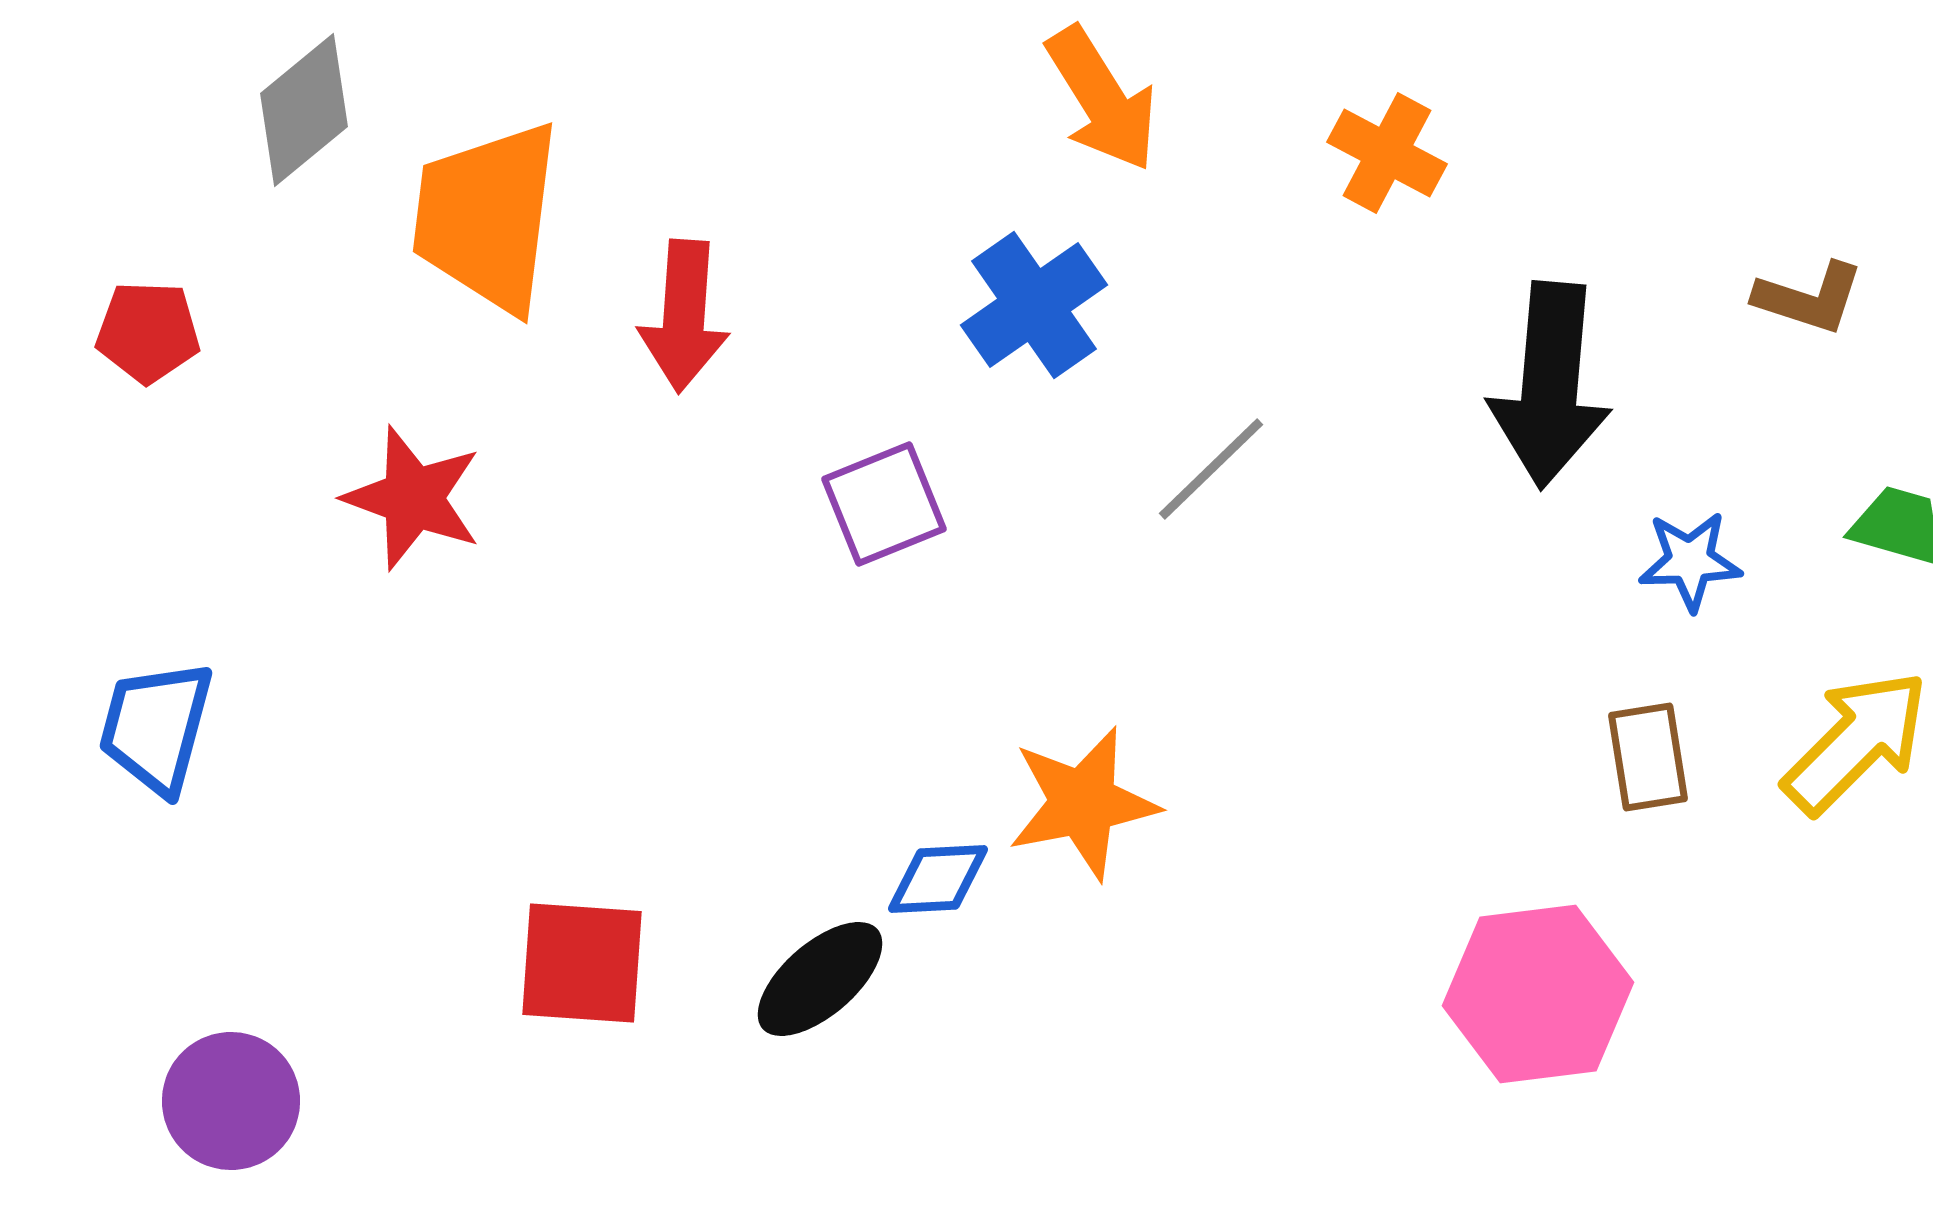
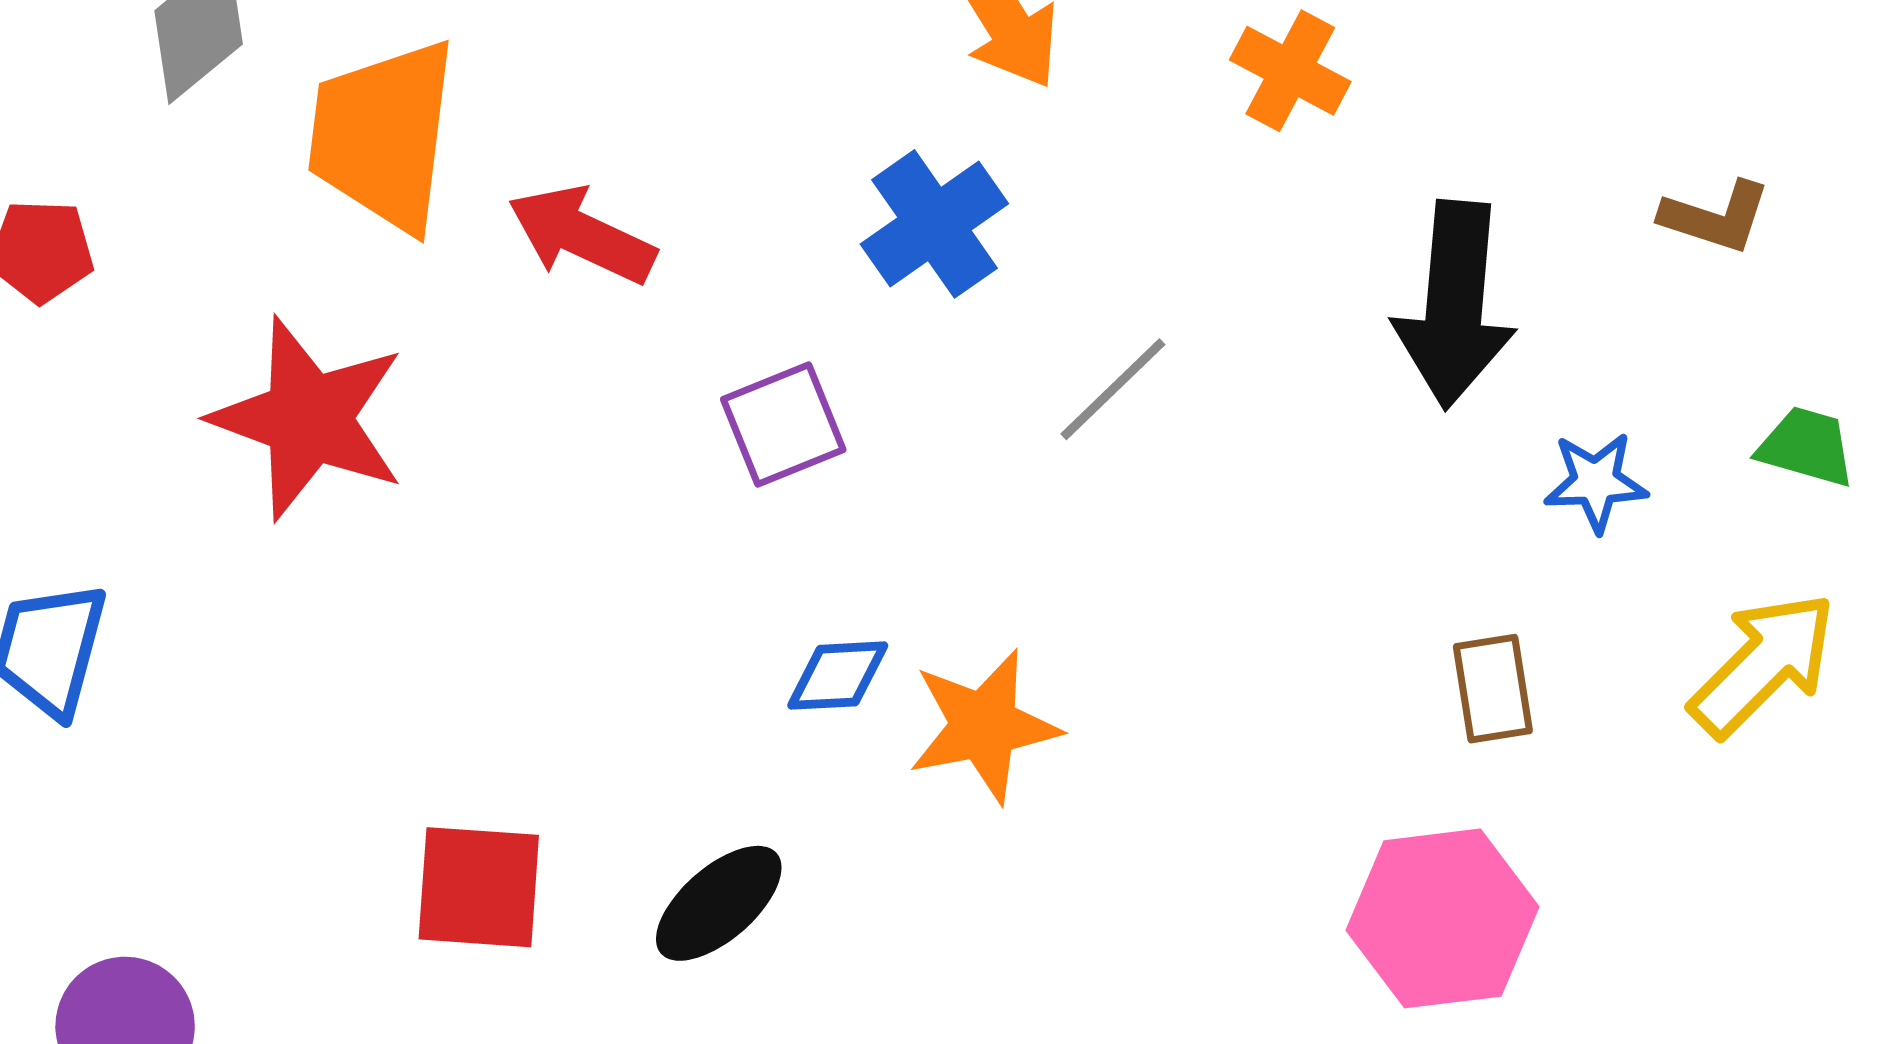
red arrow: (684, 316) -> (582, 235), turned 111
red star: (413, 498) -> (308, 418), size x1.4
brown rectangle: (1648, 757) -> (1493, 689), moved
blue diamond: (938, 879) -> (838, 676), moved

